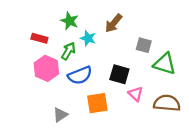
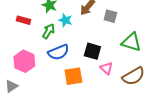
gray square: (144, 45) -> (110, 16), moved
pink hexagon: (46, 68) -> (24, 61), moved
brown semicircle: (167, 103) -> (133, 76), turned 145
gray triangle: (60, 115) -> (11, 86), moved

